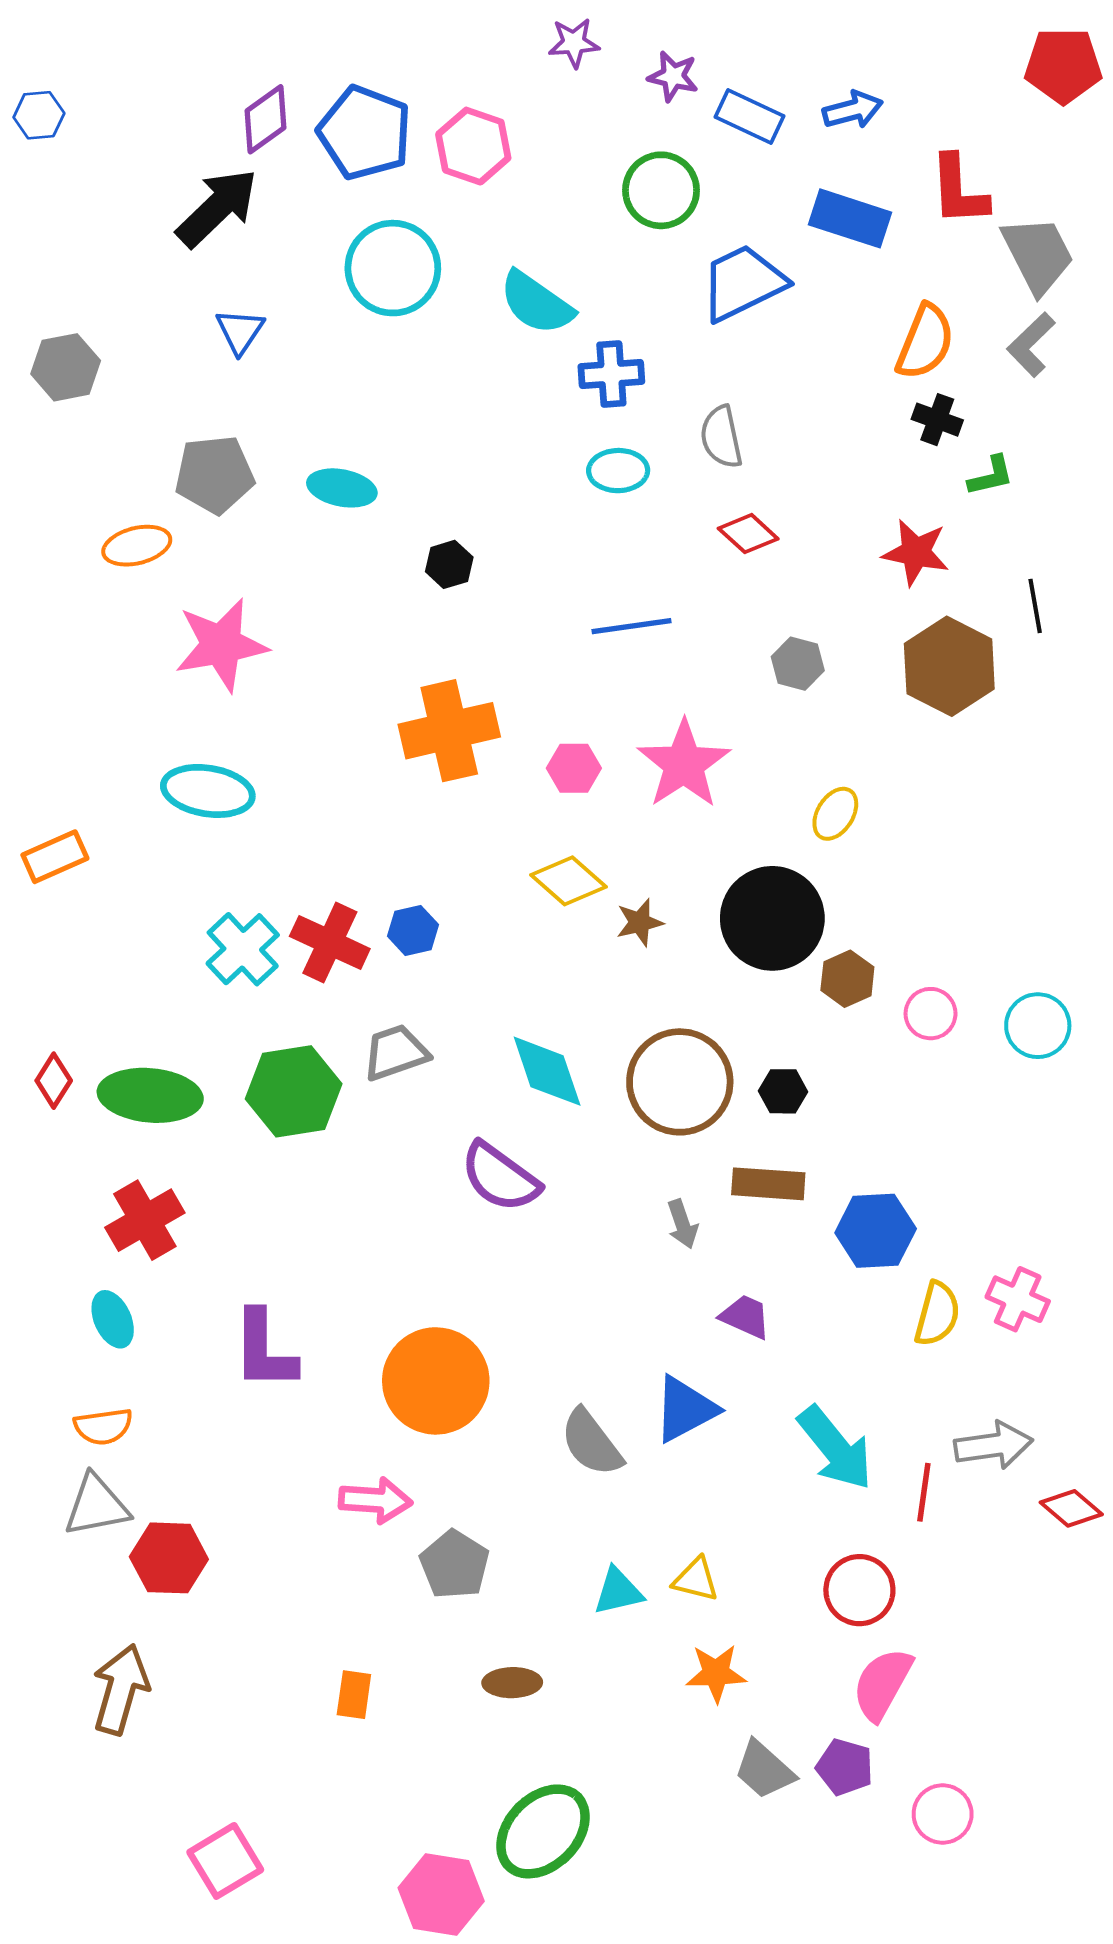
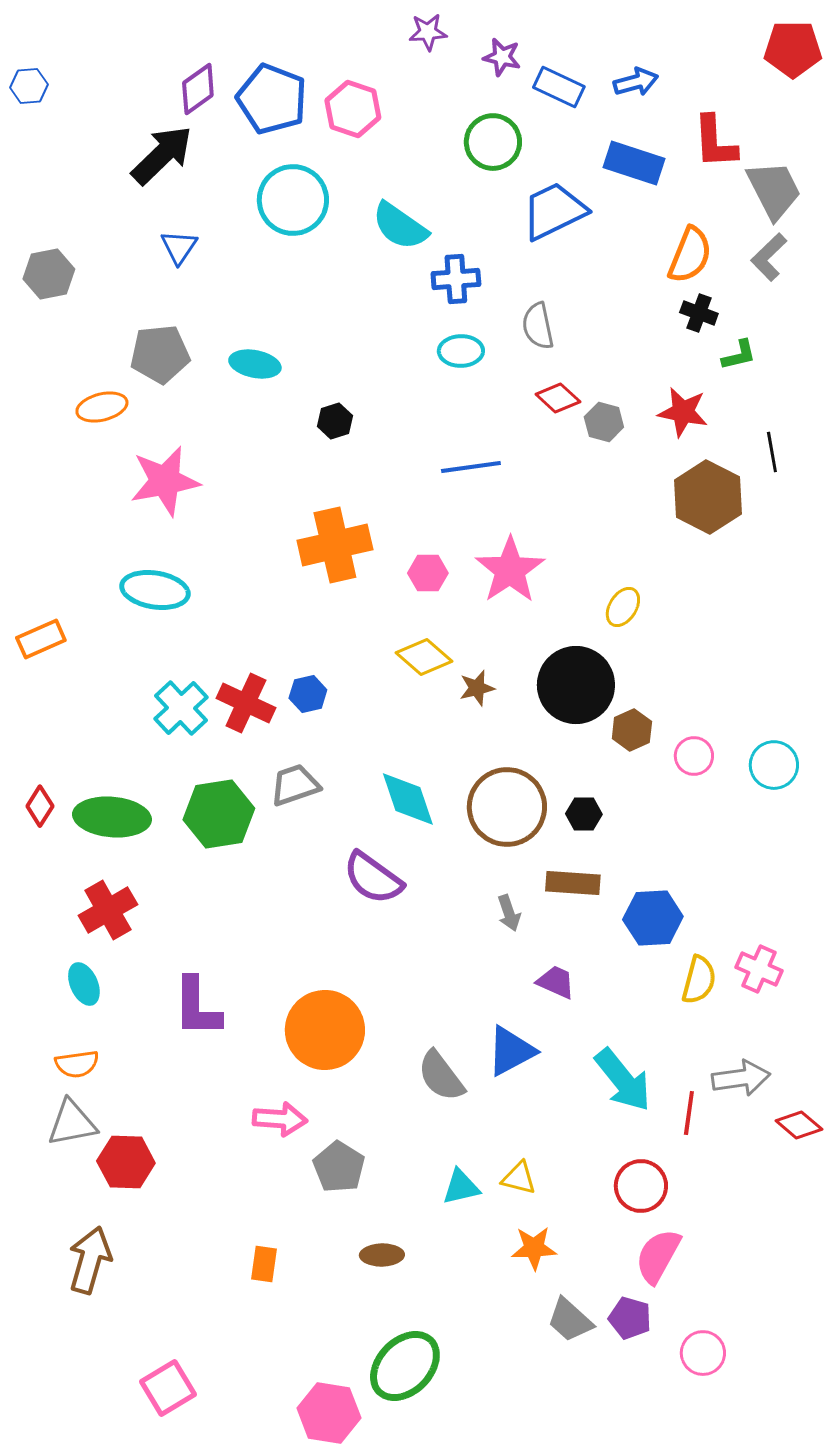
gray hexagon: (798, 664) -> (604, 422), moved

